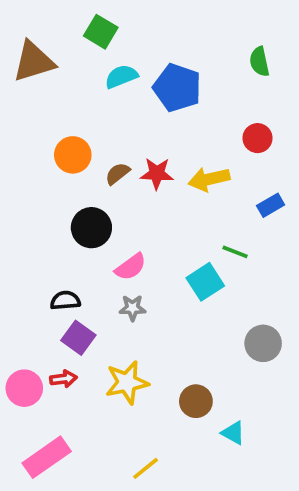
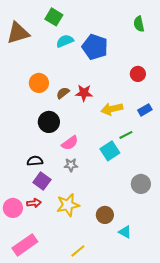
green semicircle: (259, 62) -> (139, 24), moved
yellow arrow: (209, 179) -> (112, 109), moved
green line: (235, 252) -> (126, 135), turned -48

